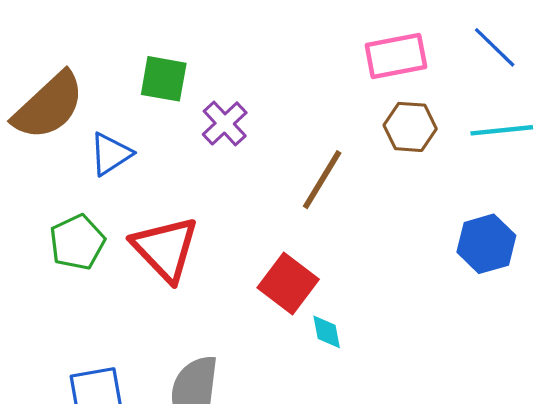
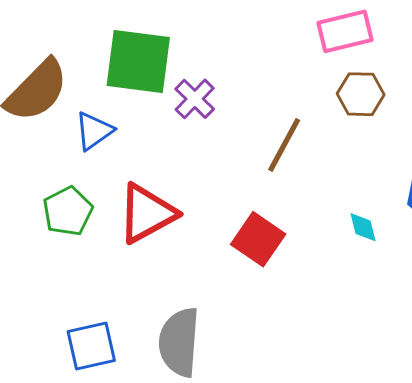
green square: (164, 79) -> (138, 61), size x1.6
red triangle: (165, 249) -> (147, 213), turned 48
cyan diamond: (327, 332) -> (363, 227), moved

